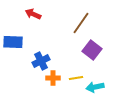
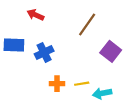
purple square: (92, 50) -> (111, 51), moved
blue cross: (41, 61) -> (44, 52), moved

